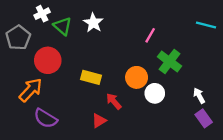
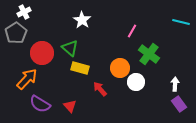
white cross: (42, 14) -> (24, 12), moved
green triangle: (63, 26) -> (70, 48), moved
white arrow: (199, 96) -> (175, 84), turned 32
red triangle: (99, 121) -> (70, 106), moved, turned -40

